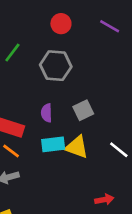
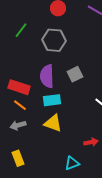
purple semicircle: (47, 113) -> (47, 76), size x1.6
yellow triangle: (77, 147) -> (53, 123), moved

